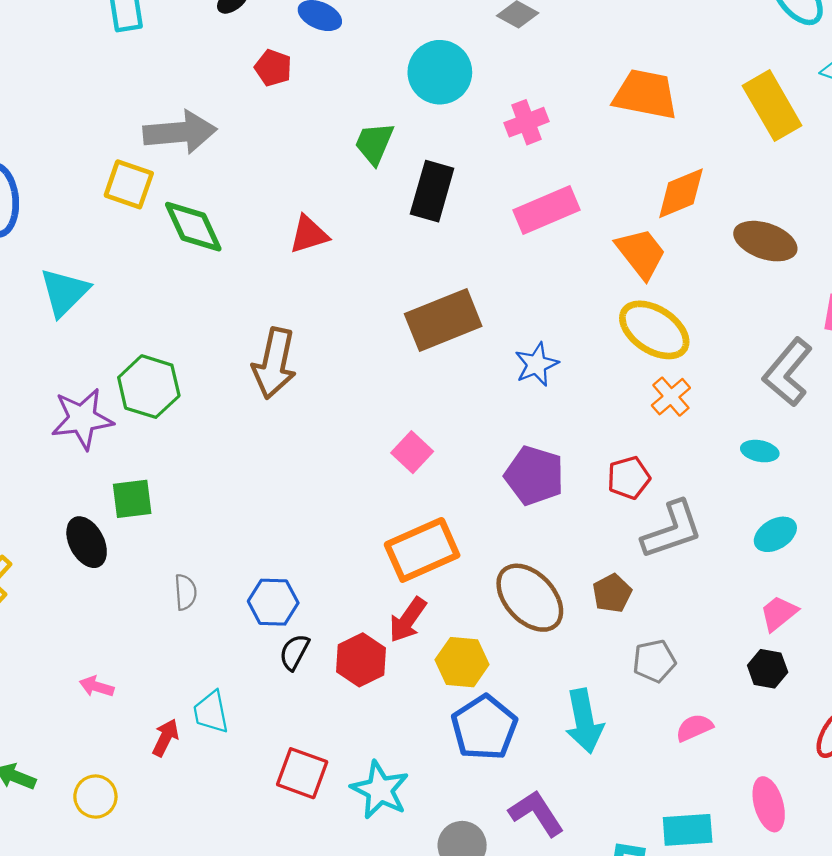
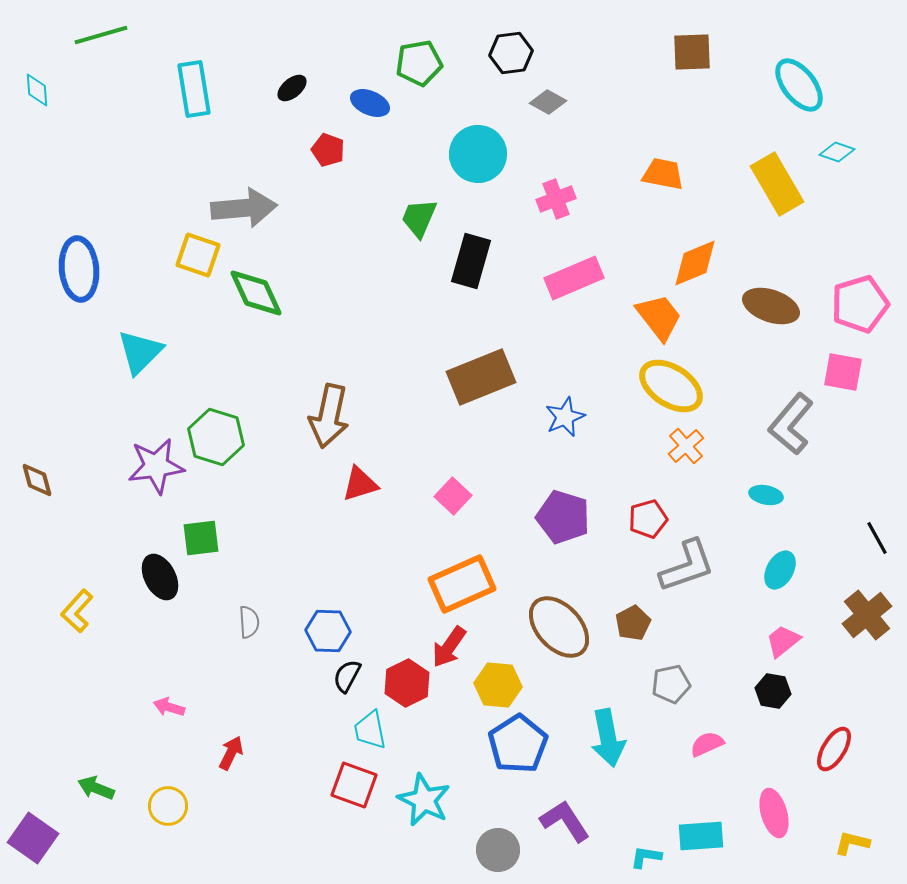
orange trapezoid: (645, 94) -> (663, 174), size x0.7
red triangle: (309, 234) -> (360, 484), moved
cyan ellipse: (775, 534) -> (780, 570), turned -30
cyan trapezoid: (211, 712) -> (370, 730), moved

